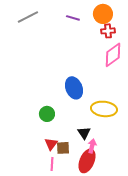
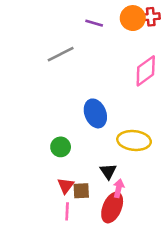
gray line: (28, 17) -> (61, 54), moved
red cross: (108, 31) -> (151, 17), moved

